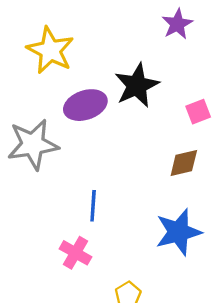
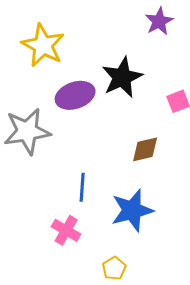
brown diamond: (184, 163) -> (145, 149), moved
blue star: (178, 232) -> (132, 210), moved

